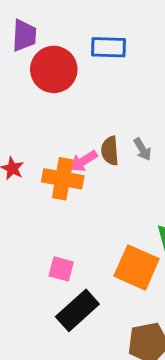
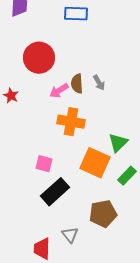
red circle: (54, 69) -> (39, 58), moved
orange cross: (63, 179) -> (71, 122), moved

